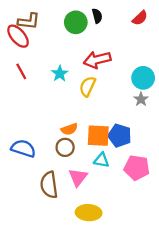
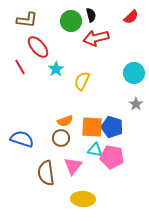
red ellipse: (18, 36) -> (38, 47), moved
red arrow: (97, 60) -> (96, 38), moved
gray star: (141, 99) -> (136, 104), moved
pink pentagon: (137, 168) -> (112, 157), moved

